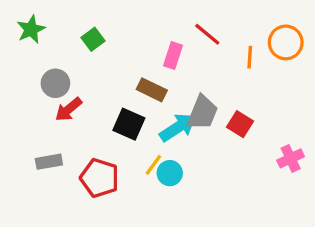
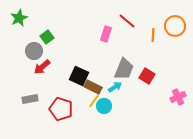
green square: (93, 39) -> (47, 37), moved
brown rectangle: (152, 90) -> (93, 87), moved
cyan arrow: (178, 127) -> (115, 87), moved, size x0.6

